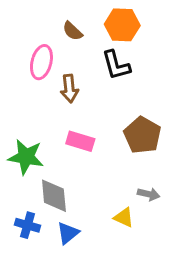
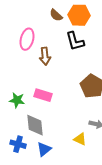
brown semicircle: (73, 31) -> (56, 15), moved
pink rectangle: (80, 141) -> (43, 95), moved
green star: (26, 157) -> (17, 100), size x0.7

